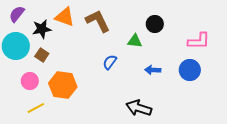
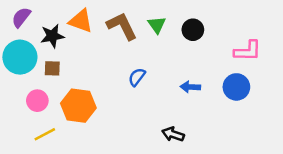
green triangle: (135, 41) -> (157, 25), moved, turned 49
brown square: (42, 55) -> (52, 68), turned -32
black arrow: (139, 108) -> (173, 134), size x0.7

